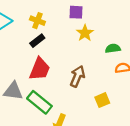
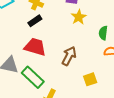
green semicircle: (113, 48) -> (103, 33), turned -80
red trapezoid: (40, 69) -> (35, 47), turned -100

